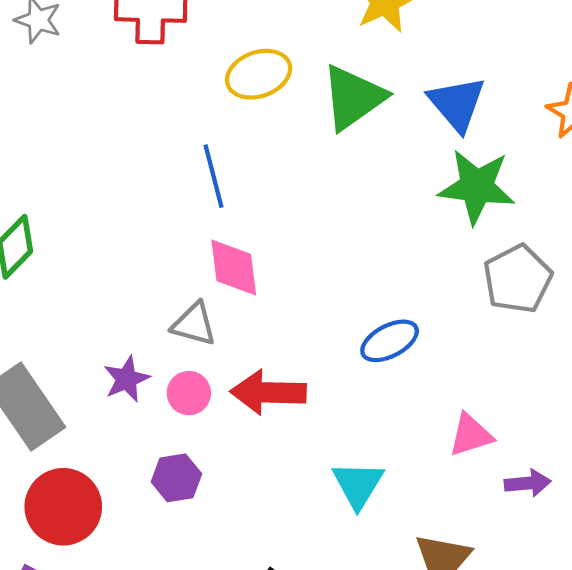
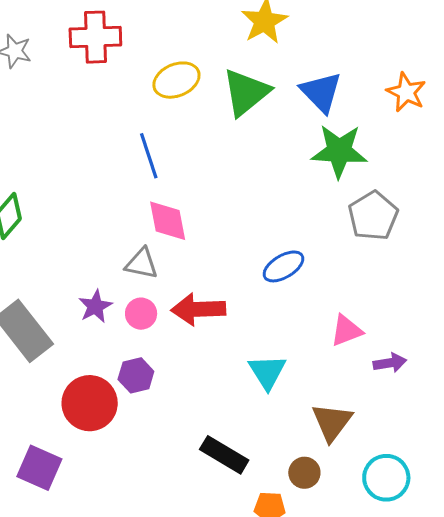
red circle: (63, 507) -> (90, 403), moved

